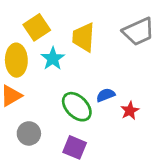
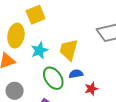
yellow trapezoid: (83, 37) -> (69, 50), moved
cyan star: (53, 59) -> (39, 50), moved

